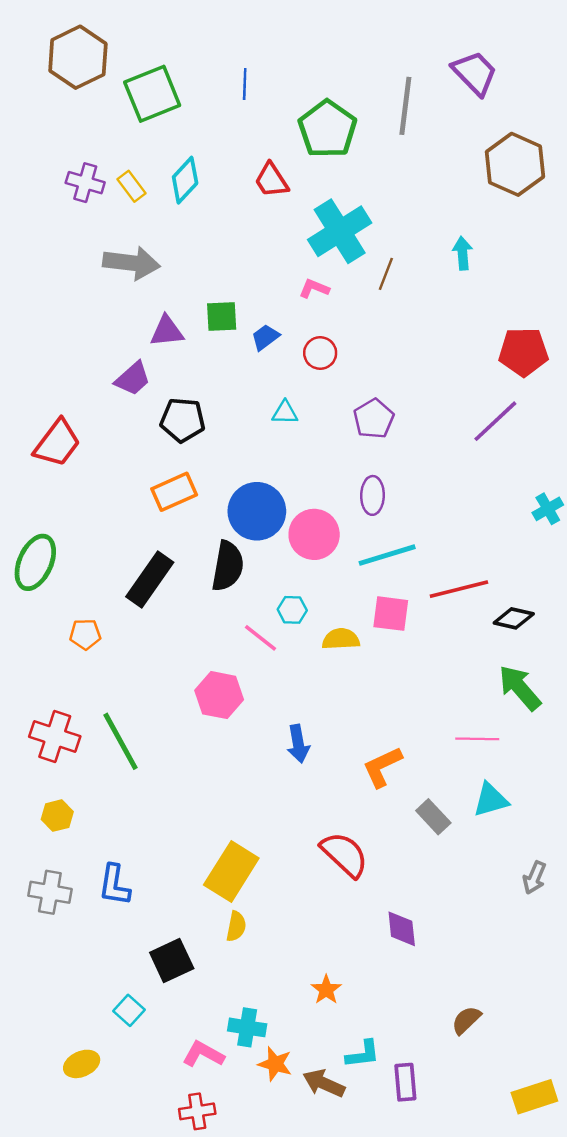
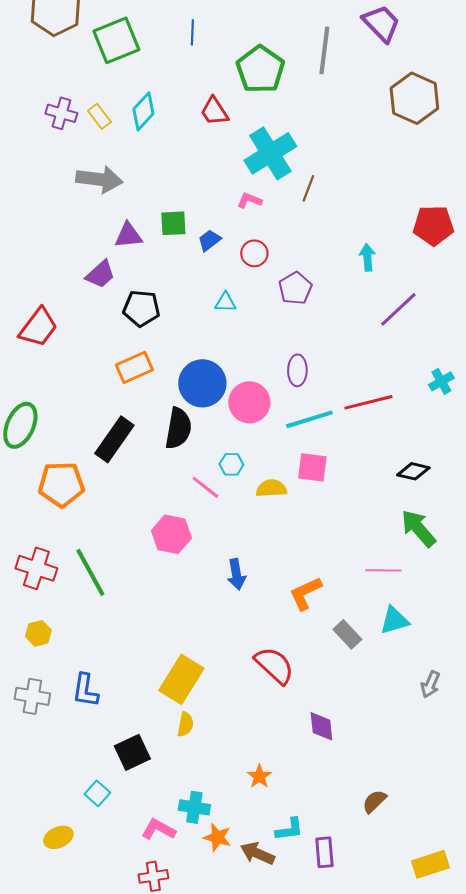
cyan arrow: (463, 253) -> (367, 257), moved
red pentagon: (523, 352) -> (433, 225), moved
purple pentagon: (374, 419) -> (295, 288), moved
red line: (459, 589) -> (368, 402), moved
orange pentagon: (85, 634) -> (61, 484), size x1.8

